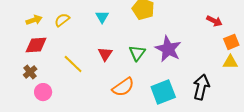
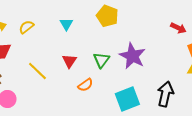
orange semicircle: (123, 87) -> (85, 85), moved, size x0.7

